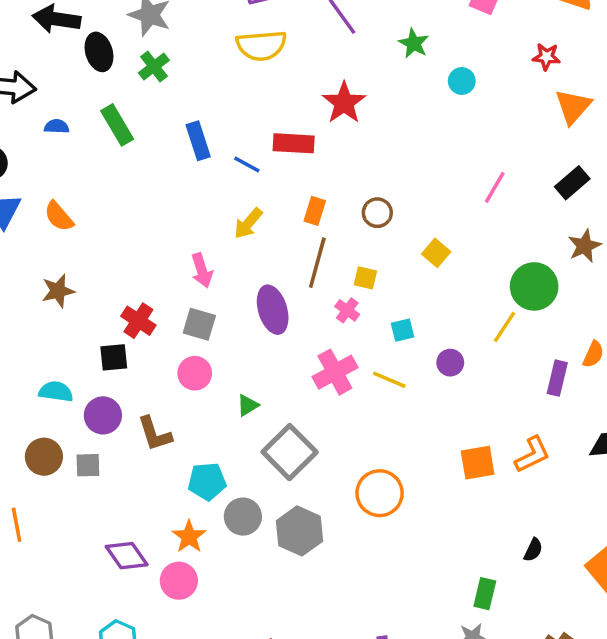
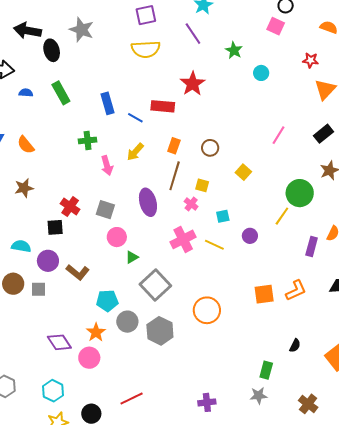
green cross: (154, 66) -> (88, 140), moved, turned 30
pink arrow: (202, 270) -> (107, 165), moved
pink circle: (195, 373) -> (117, 237), moved
brown L-shape: (155, 434) -> (78, 272), turned -35

